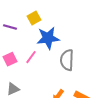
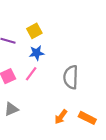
blue star: (48, 38) -> (37, 53), moved, size x0.6

